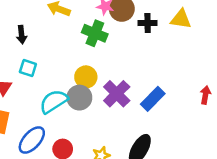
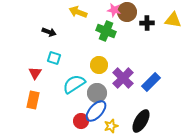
black arrow: (22, 35) -> (49, 32), turned -64
gray circle: (79, 98) -> (97, 93), moved
blue ellipse: (32, 140) -> (96, 111), moved

